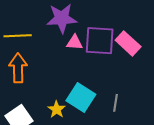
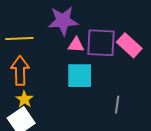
cyan square: (81, 97) -> (80, 76), moved, turned -32
yellow star: (57, 109) -> (24, 99), moved

